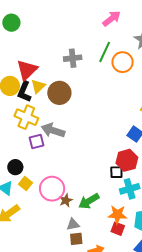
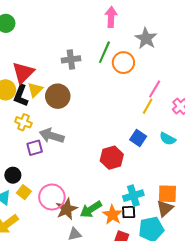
pink arrow: (112, 19) -> (111, 17), turned -48
yellow cross: (26, 117) -> (23, 122), size x0.7
red hexagon: (127, 160) -> (112, 158), moved
black square: (116, 172) -> (129, 212), moved
brown star: (66, 200) -> (67, 209), size x1.5
orange star: (117, 215) -> (112, 215), moved, turned 30

